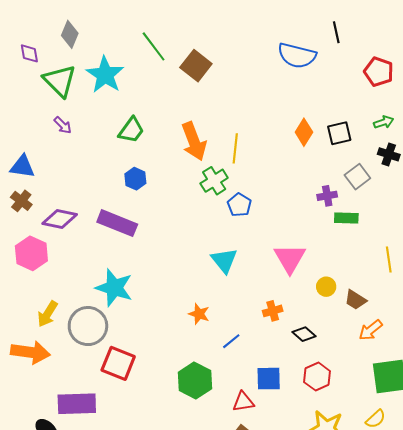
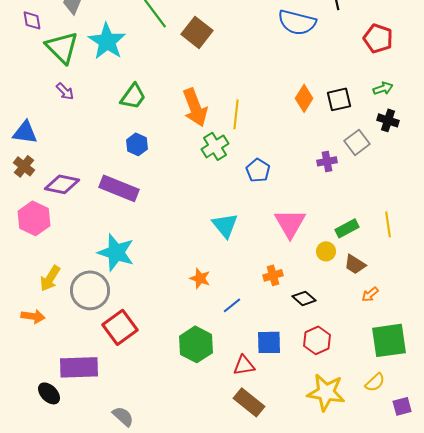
blue pentagon: (239, 205) -> (258, 170), moved
green rectangle: (346, 218) -> (347, 228), moved, turned -30
orange arrow: (371, 330) -> (370, 294), size x0.7
orange arrow: (30, 352) -> (33, 316), size x0.6
red square: (118, 363) -> (120, 327), turned 32

